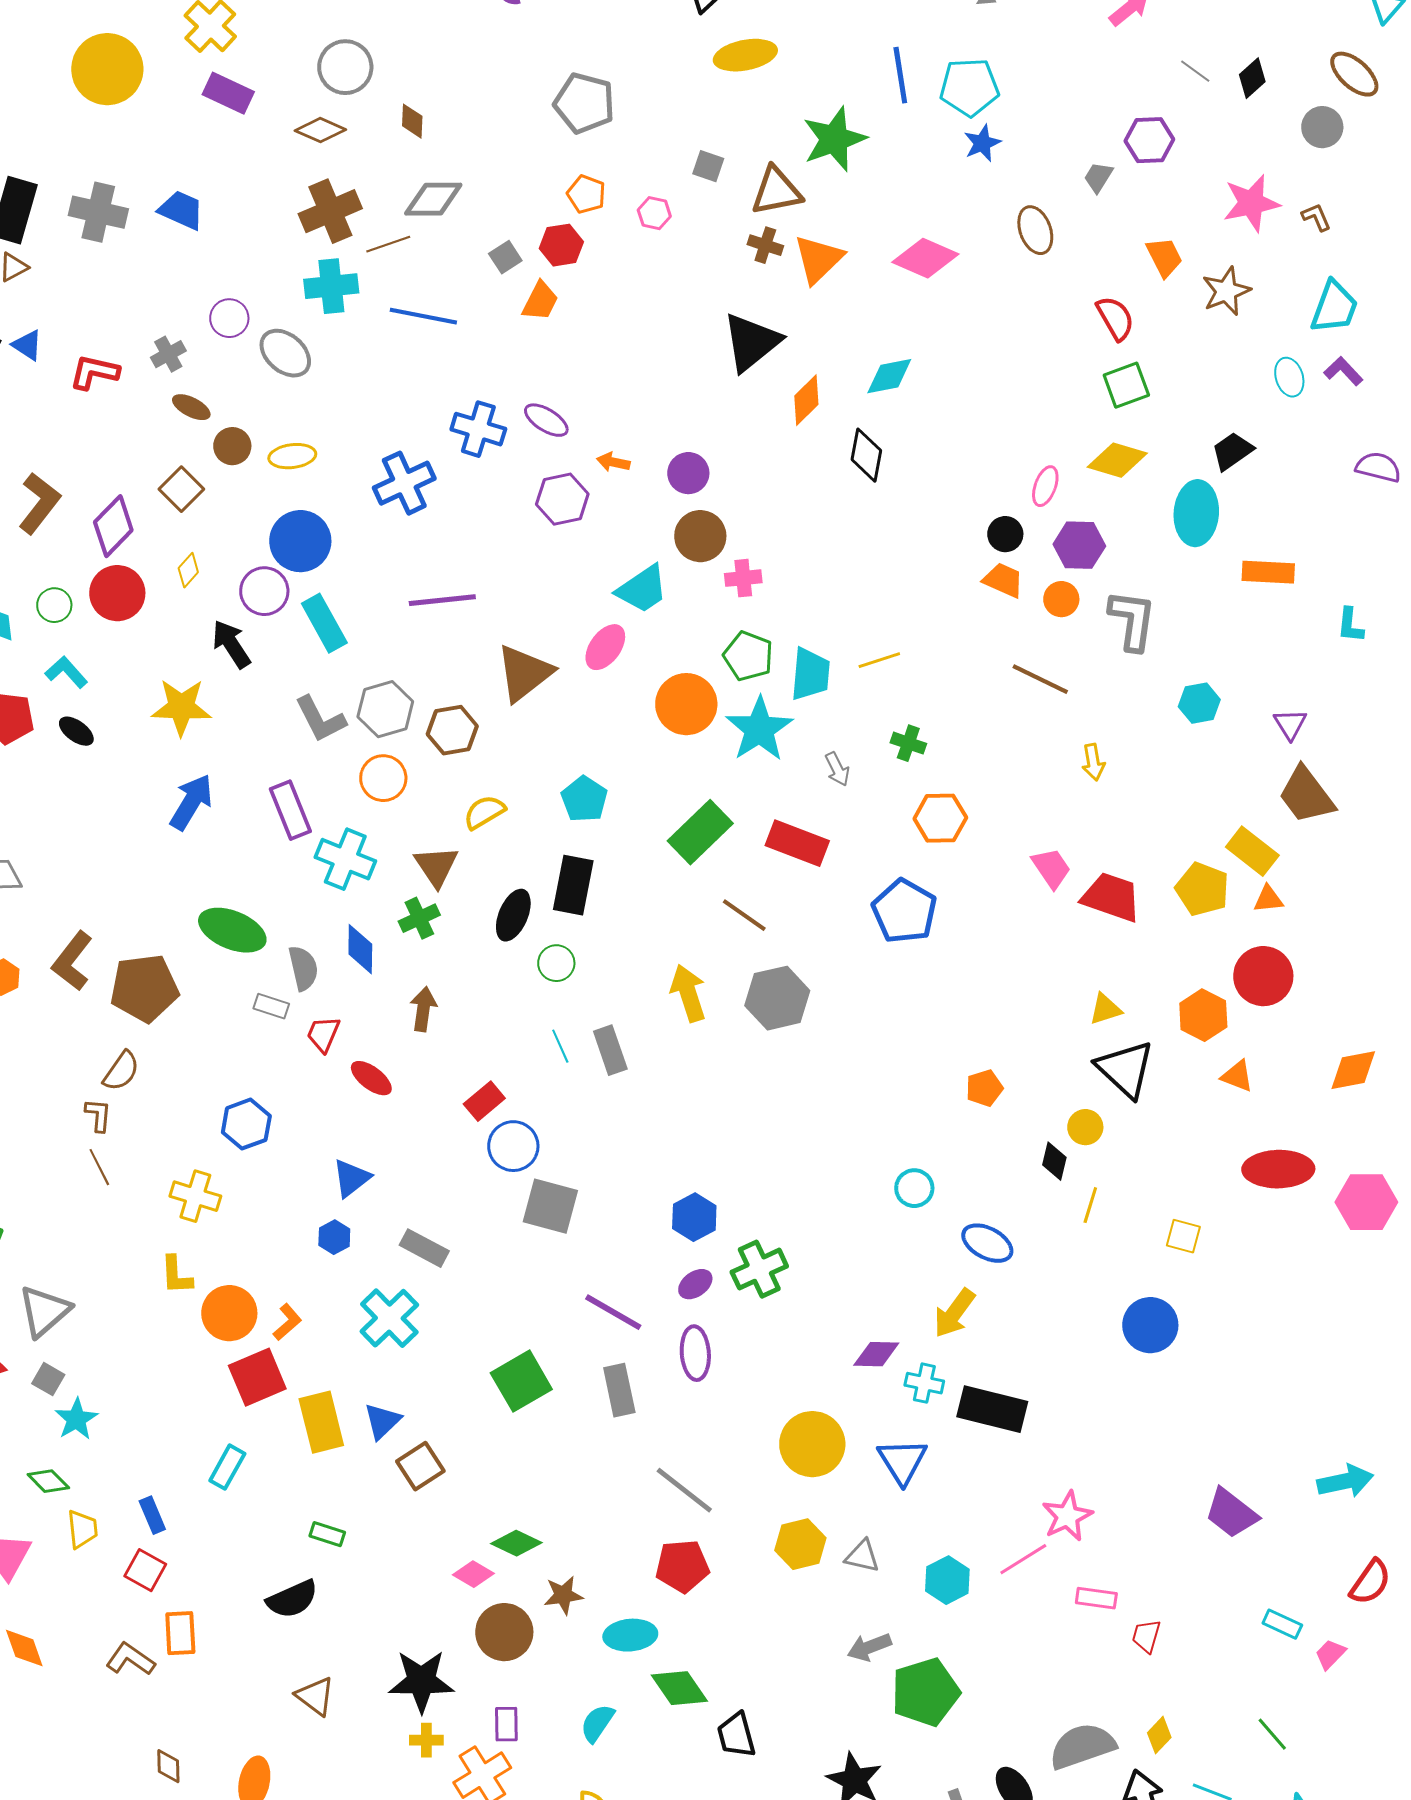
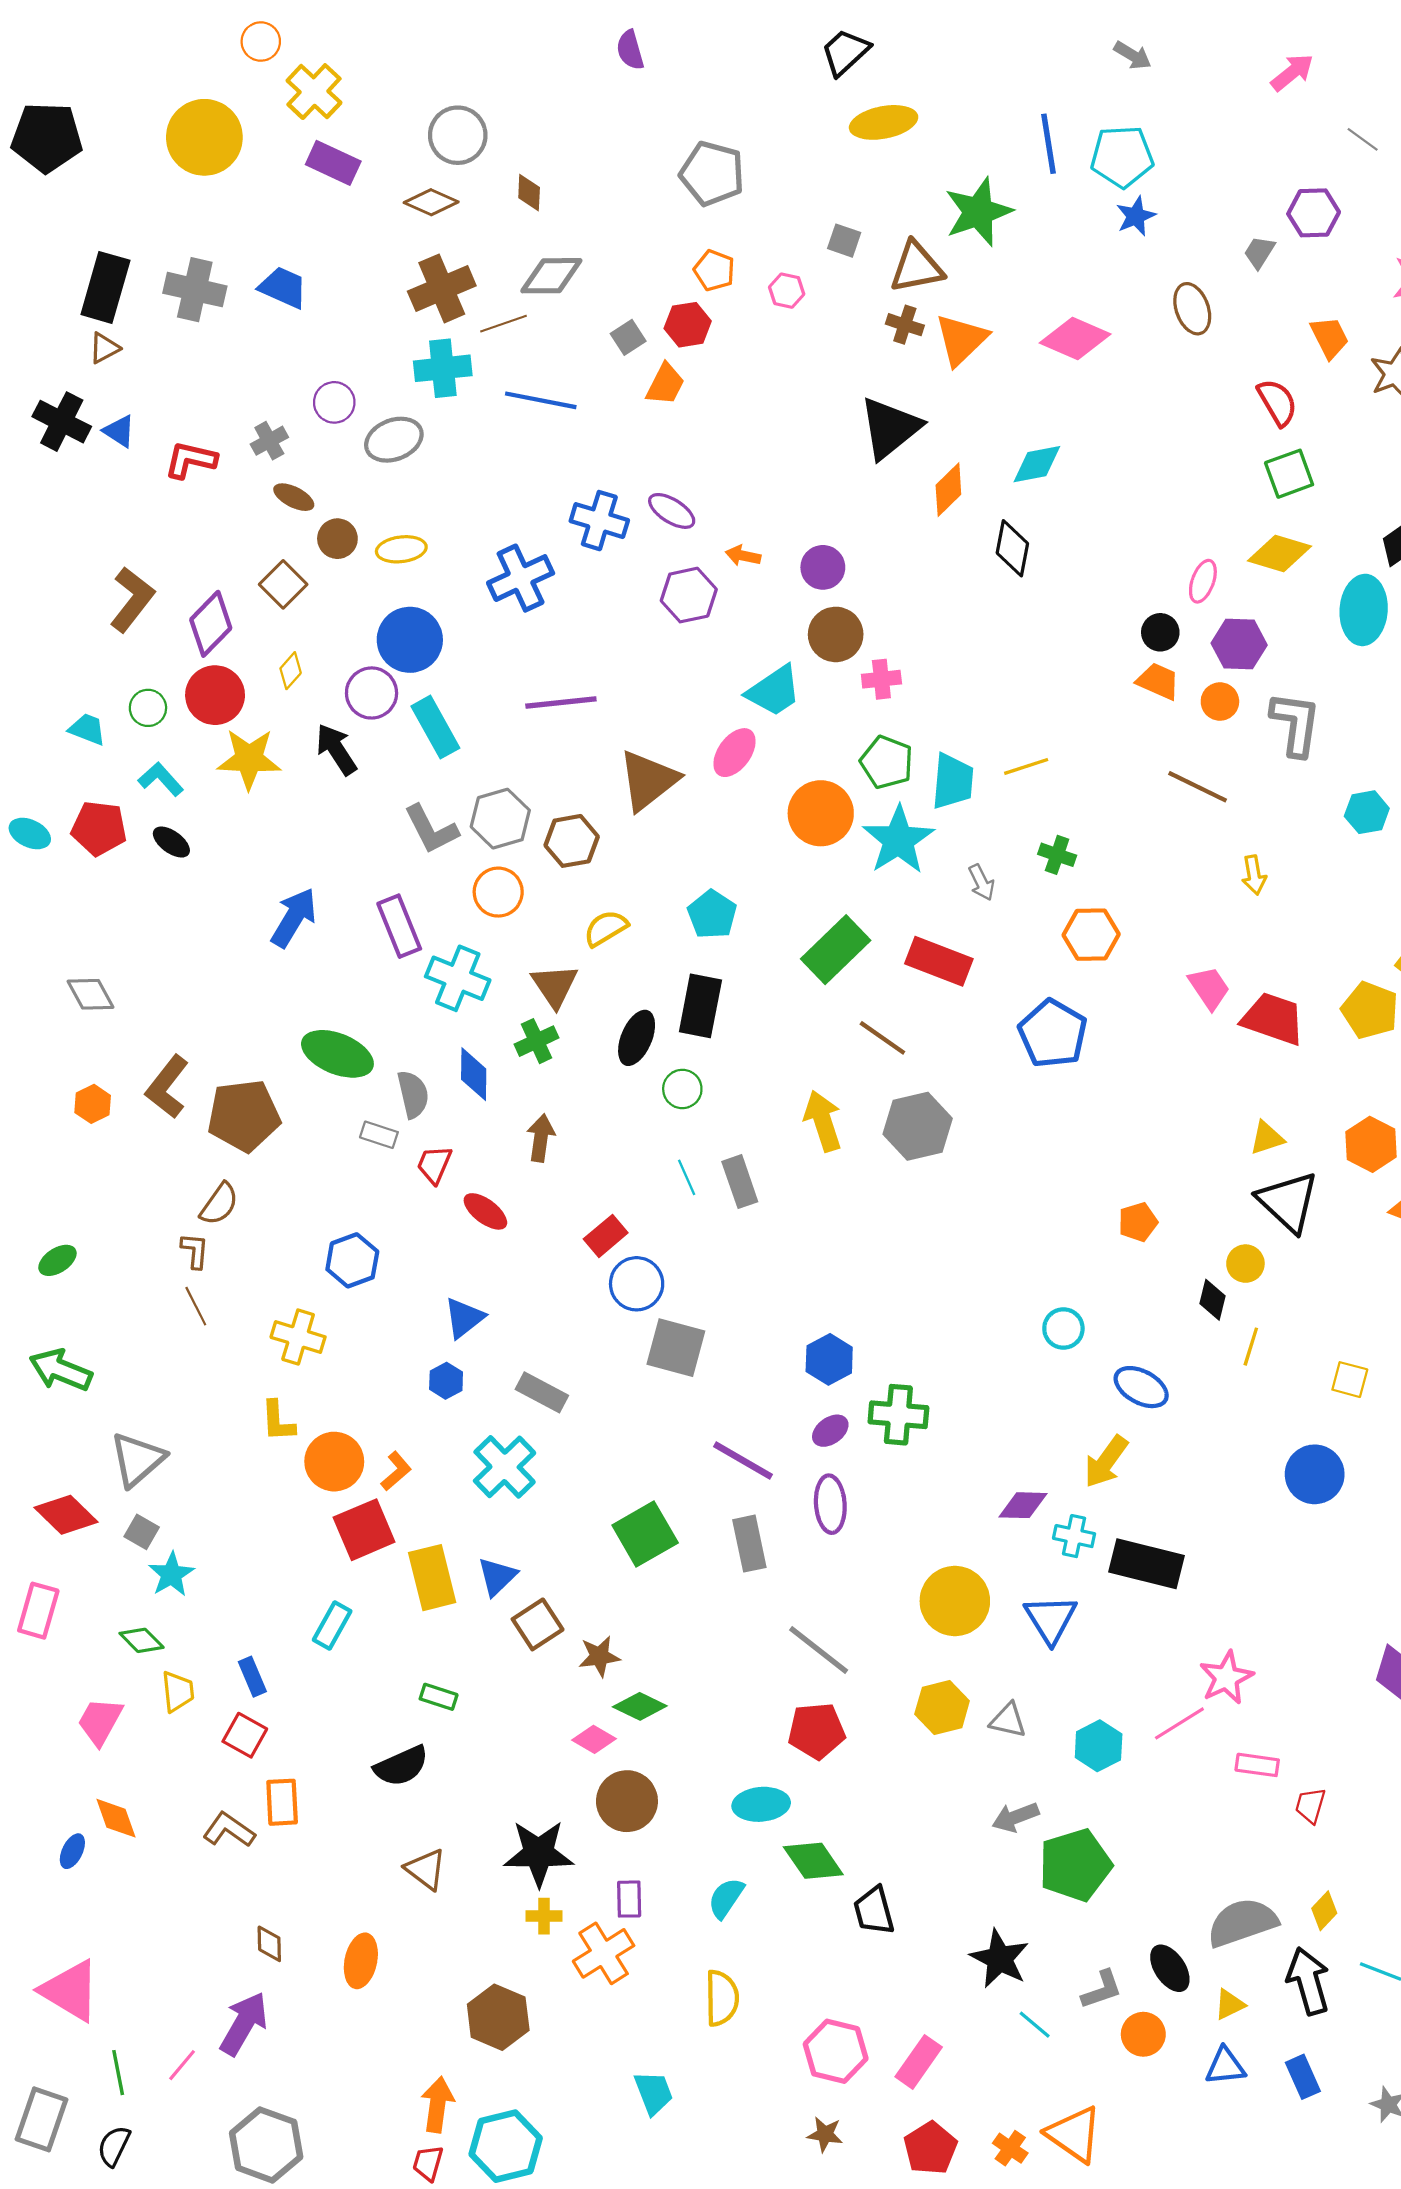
gray ellipse: (285, 353) -> (394, 440), turned -62
yellow star: (181, 707) -> (249, 759), moved
green cross: (759, 1269) -> (898, 1415), turned 30
brown star: (563, 1595) -> (599, 1656), moved

